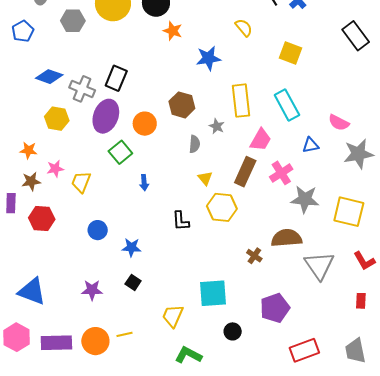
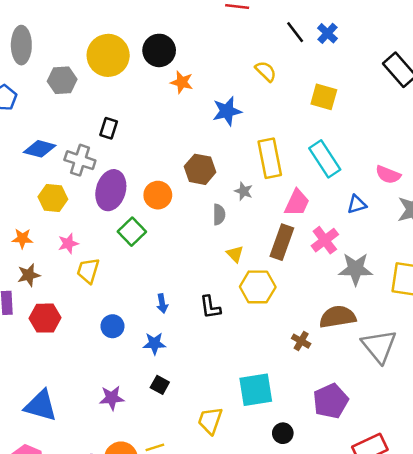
black rectangle: (116, 78) -> (109, 128), moved, size x0.7
pink star: (55, 169) -> (68, 243), moved
blue arrow: (144, 183) -> (162, 303), moved

